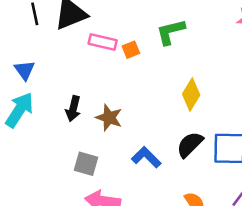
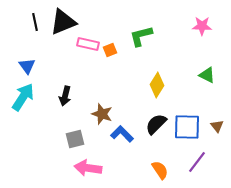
brown star: (109, 118) -> (102, 114), moved
gray square: (86, 164) -> (75, 139), turned -30

